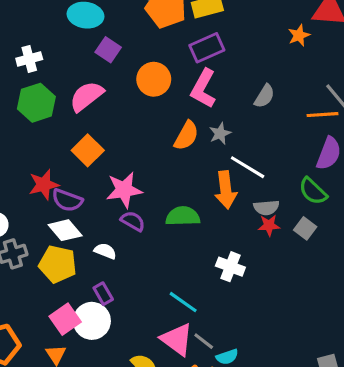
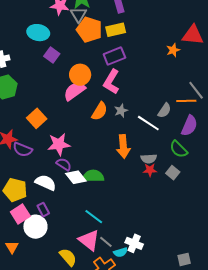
pink semicircle: (86, 96) -> (74, 91), moved
gray semicircle: (264, 96) -> (164, 111), moved
white line: (248, 167) -> (148, 123), moved
green semicircle: (183, 216) -> (93, 176), moved
white diamond: (65, 230) -> (76, 177), moved
white semicircle: (105, 251) -> (46, 183), size x1.5
white cross: (230, 267) -> (134, 243), moved
pink square: (65, 319) -> (20, 214), moved

